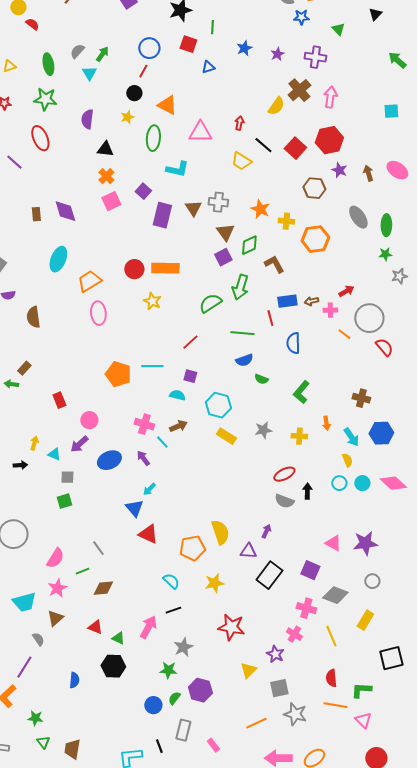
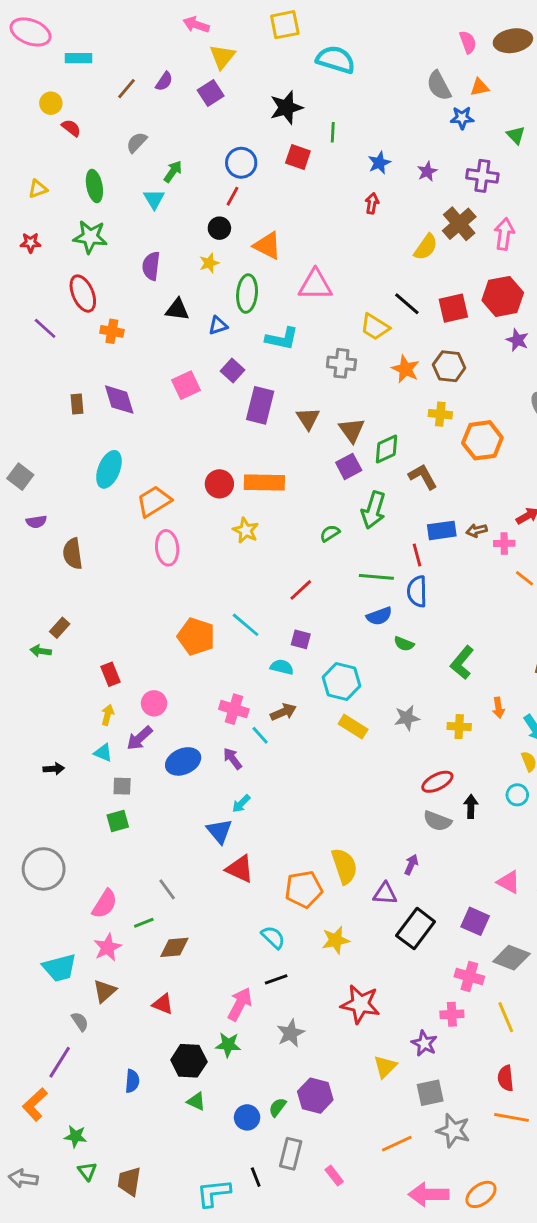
gray semicircle: (77, 51) -> (137, 142), moved
blue triangle: (208, 67) -> (218, 326), moved
red arrow: (239, 123) -> (372, 203), moved
red square: (295, 148) -> (453, 308), turned 35
orange cross: (106, 176) -> (112, 331), moved, turned -35
brown hexagon: (314, 188) -> (449, 366), moved
gray cross: (218, 202) -> (341, 363), moved
brown triangle: (193, 208) -> (308, 418), moved
orange star: (260, 209) -> (405, 369), moved
green semicircle: (210, 303) -> (330, 533), size x0.6
blue semicircle: (293, 343) -> (417, 591), moved
cyan line: (152, 366) -> (246, 625), turned 40
yellow arrow: (34, 443) -> (108, 715), moved
pink cross: (294, 634) -> (452, 1014), turned -35
green triangle: (118, 638) -> (196, 1101), moved
green star: (168, 670) -> (228, 1045), moved

